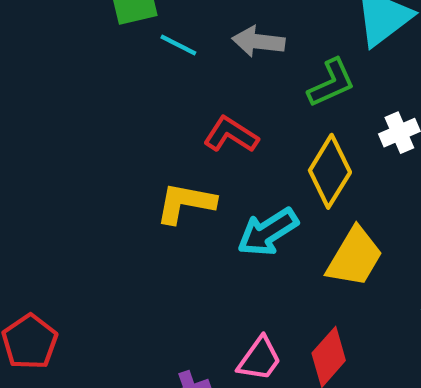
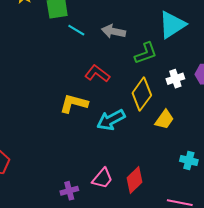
yellow trapezoid: (355, 257) -> (164, 120), moved, size x0.7

